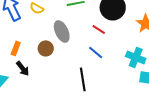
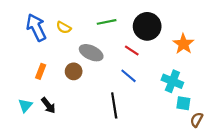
gray ellipse: (62, 31) -> (91, 53), turned -40
black arrow: (23, 68) -> (48, 105), moved

